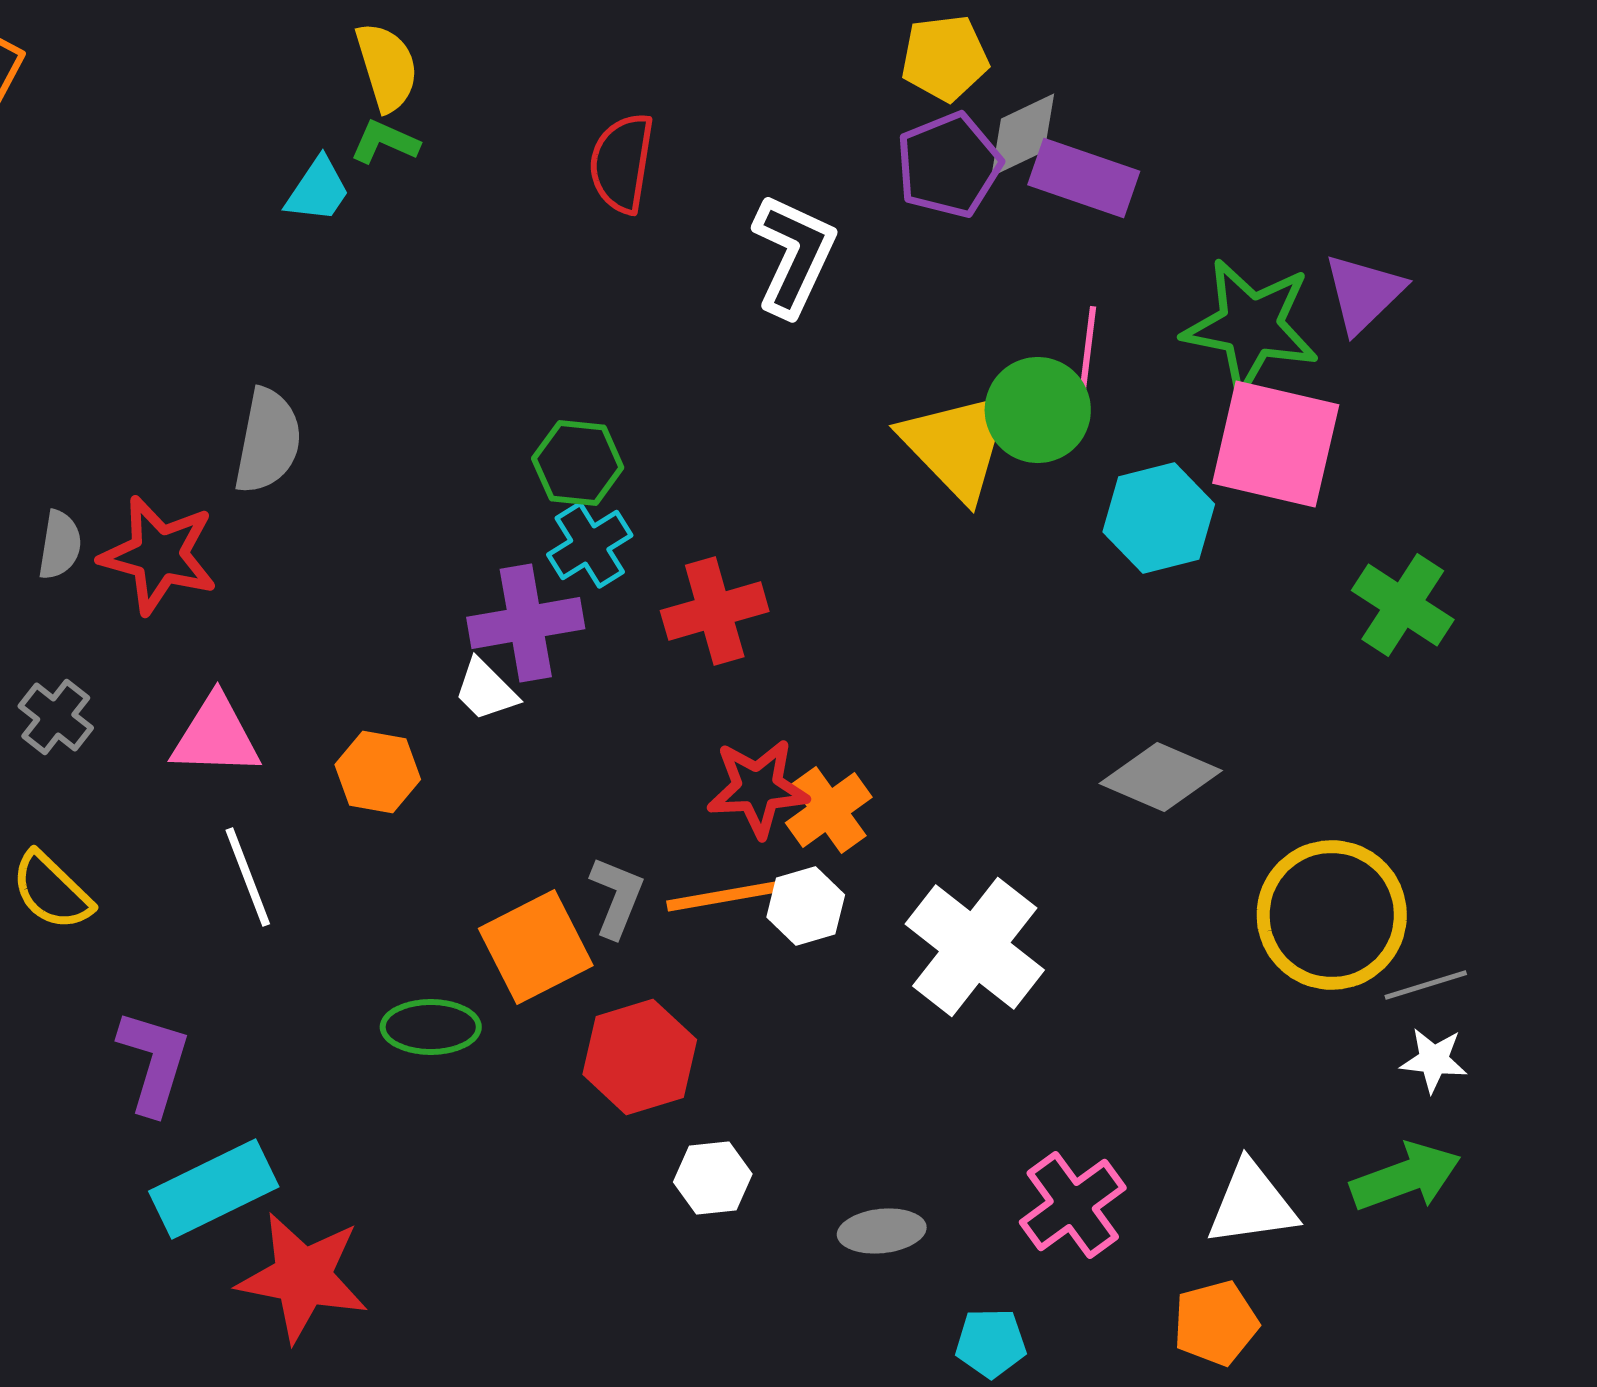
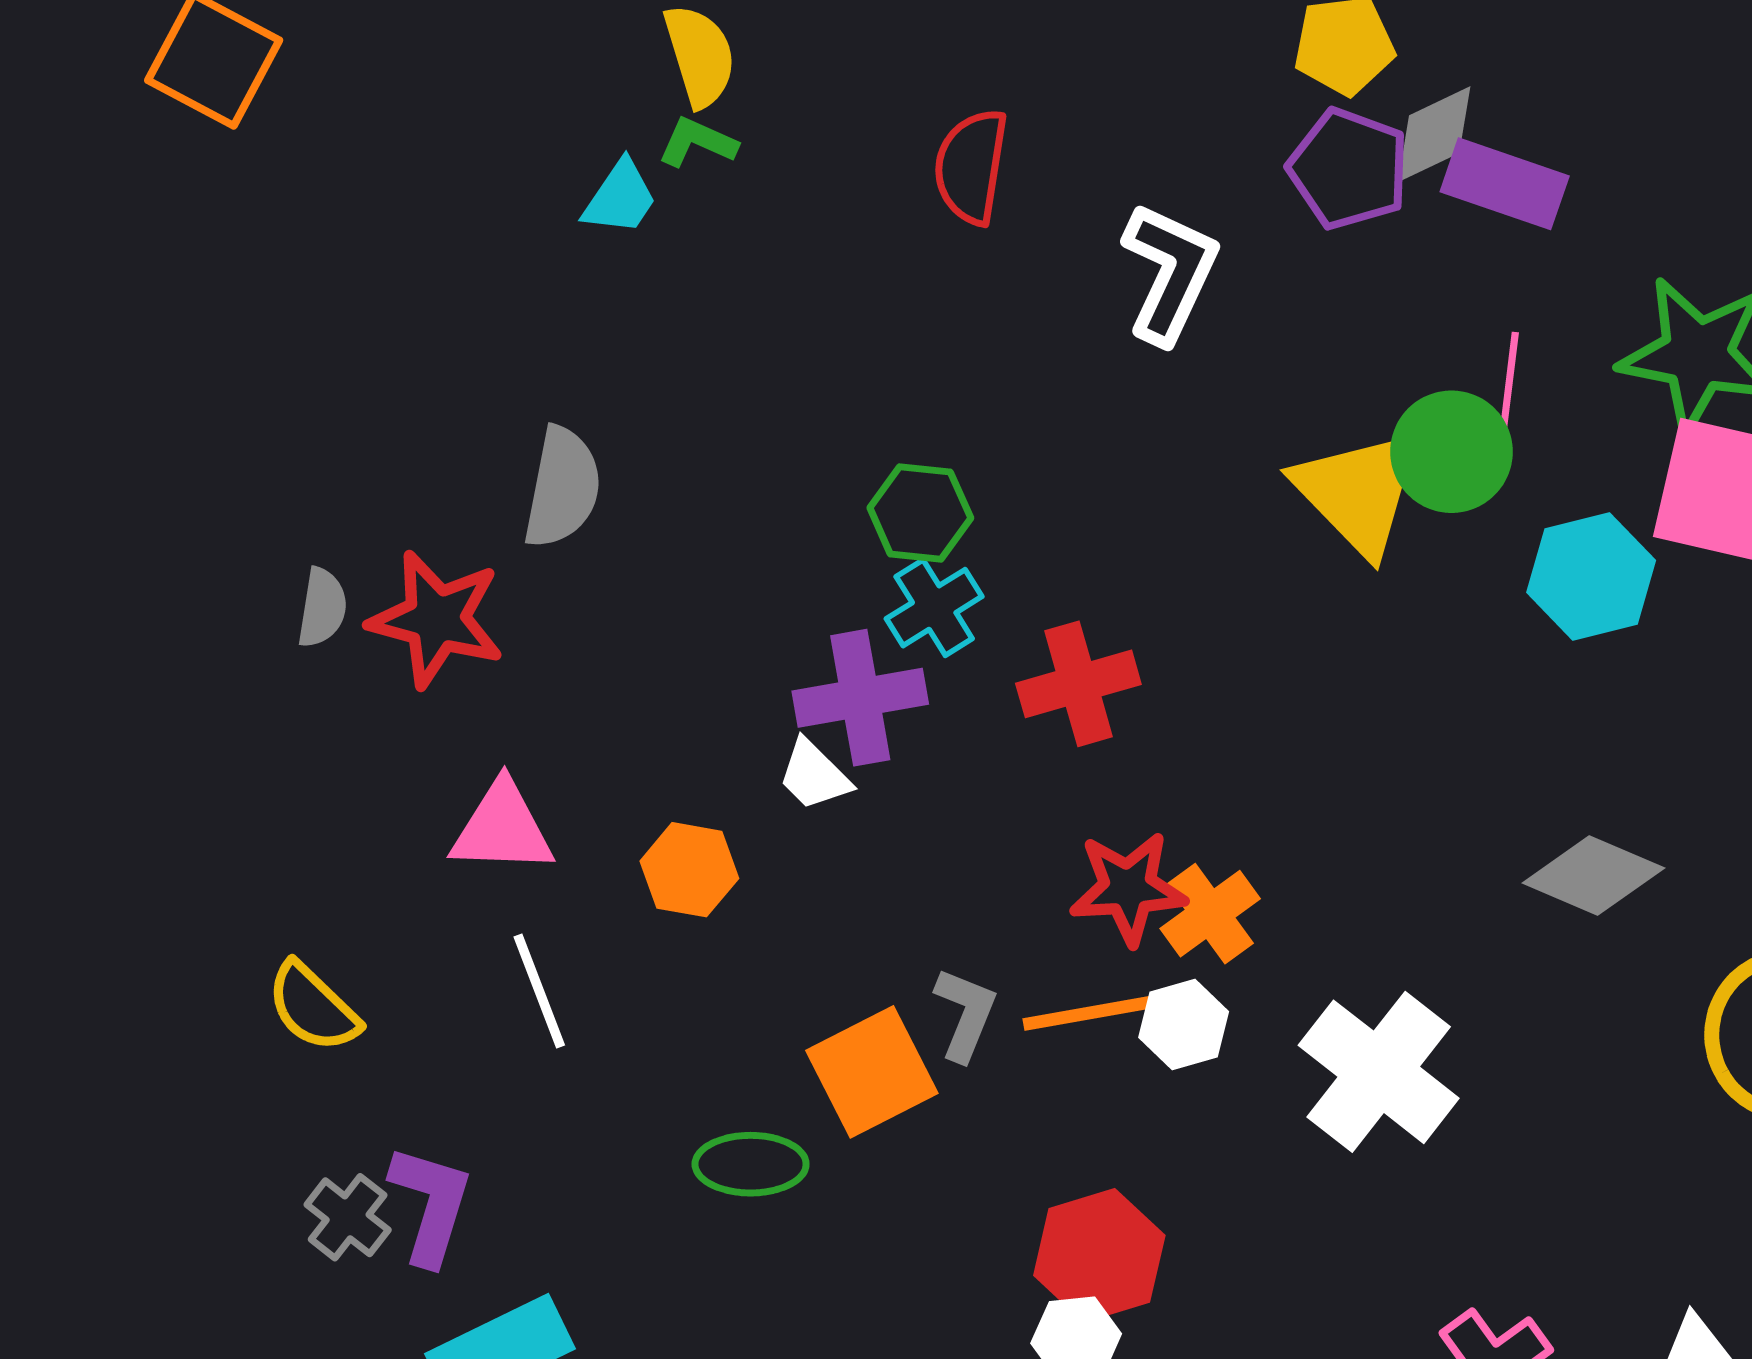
purple pentagon: (949, 165) -> (1349, 169), turned -30
gray cross: (56, 717) -> (348, 1217), moved
red hexagon: (640, 1057) -> (1099, 1255), moved

